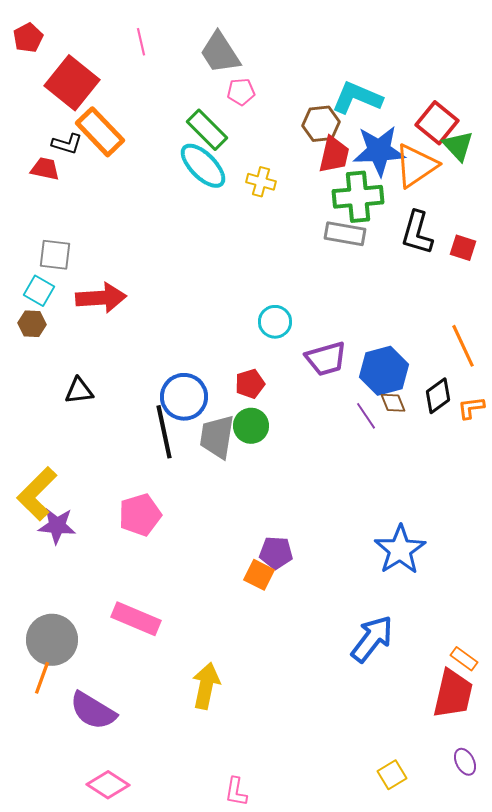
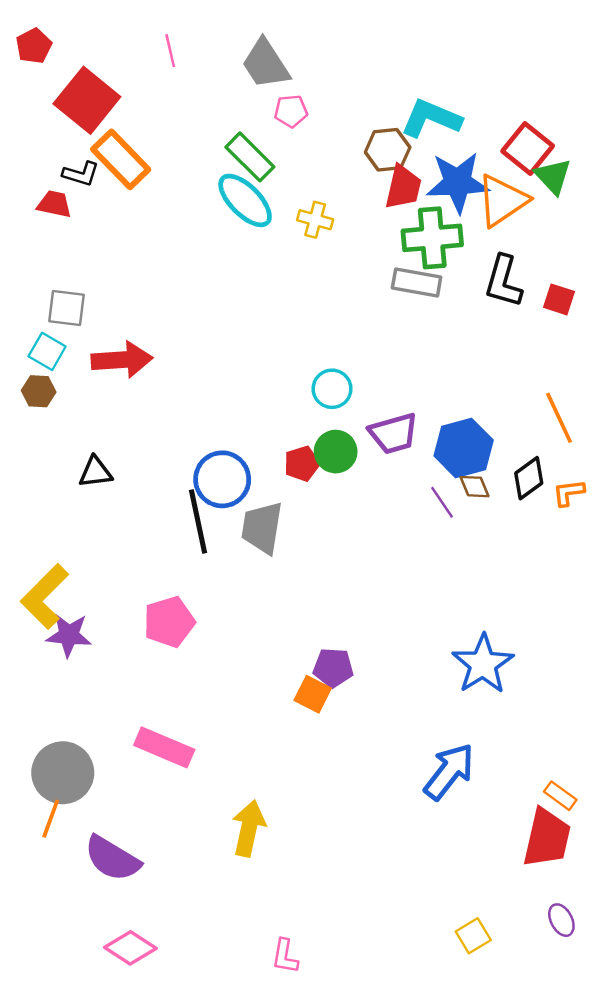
green circle: (251, 426) -> (336, 452), moved

